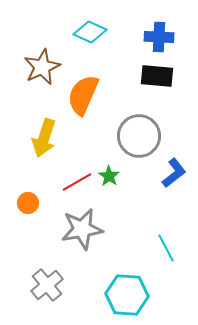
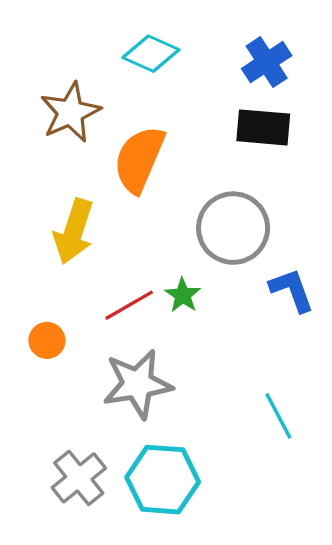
blue cross: (159, 37) -> (267, 62), turned -36
blue L-shape: (174, 173) -> (292, 290), turned -72
cyan hexagon: (127, 295) -> (163, 480), moved

